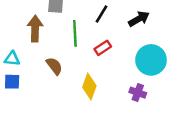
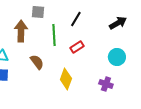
black arrow: (139, 19) -> (118, 23), moved
cyan circle: (151, 60) -> (117, 57), size x0.7

